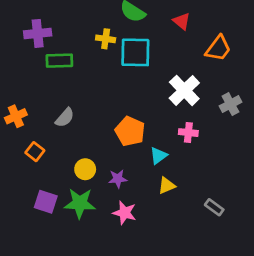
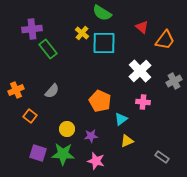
red triangle: (182, 21) -> (142, 27), moved
yellow cross: (106, 39) -> (82, 33), turned 32
green rectangle: (59, 61) -> (48, 49), turned 54

